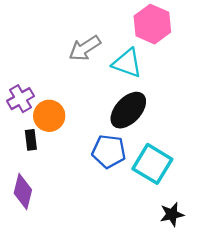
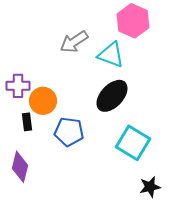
purple cross: (21, 99) -> (18, 86), turned 30
blue pentagon: (109, 151) -> (69, 132), moved

